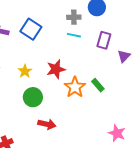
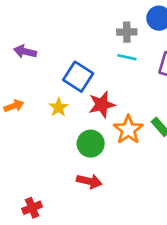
blue square: (31, 29) -> (78, 77), moved
green circle: (33, 97) -> (91, 144), moved

